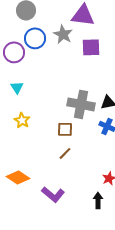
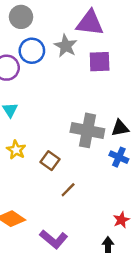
brown square: (65, 129) -> (50, 161), moved, turned 35

